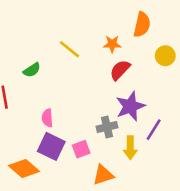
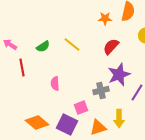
orange star: (112, 44) -> (105, 19), moved
yellow line: (69, 49) -> (72, 45), moved
purple square: (51, 146) -> (67, 125), moved
yellow arrow: (130, 148) -> (119, 119), moved

